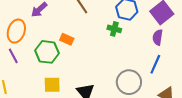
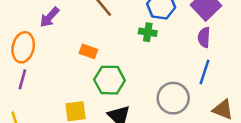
green hexagon: (47, 52) -> (110, 80), moved
purple line: (13, 56) -> (22, 79), turned 49

